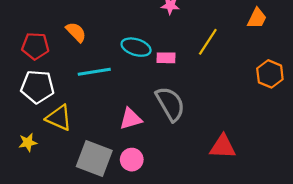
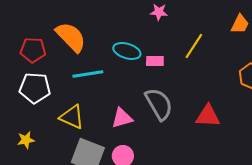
orange semicircle: (76, 32) -> (71, 37), size x1.6
yellow triangle: (59, 118) -> (72, 117), moved
red triangle: (223, 147) -> (208, 116), moved

